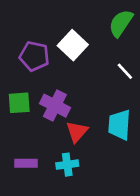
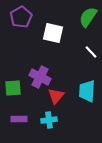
white square: (73, 45) -> (53, 33), turned -30
purple pentagon: (34, 56) -> (21, 17), moved, turned 30
green square: (19, 103) -> (13, 88), moved

